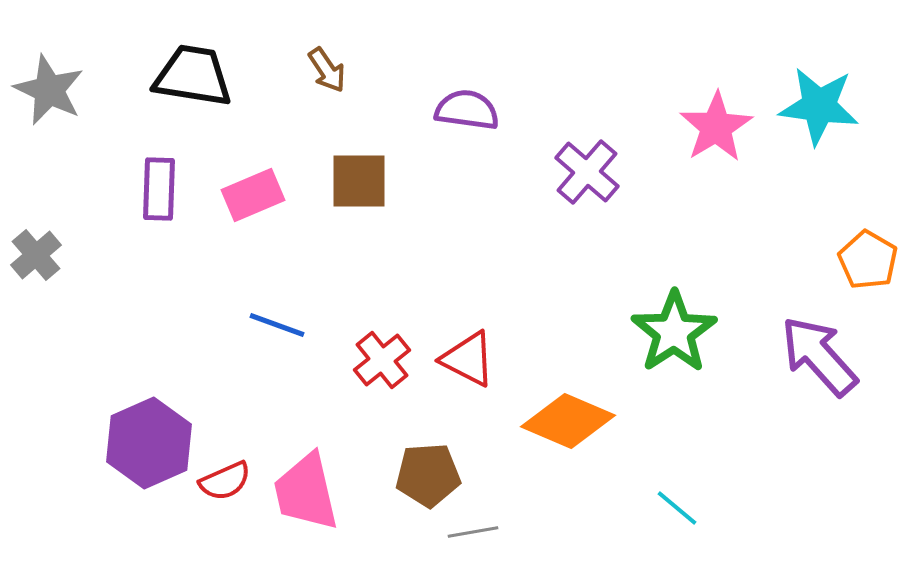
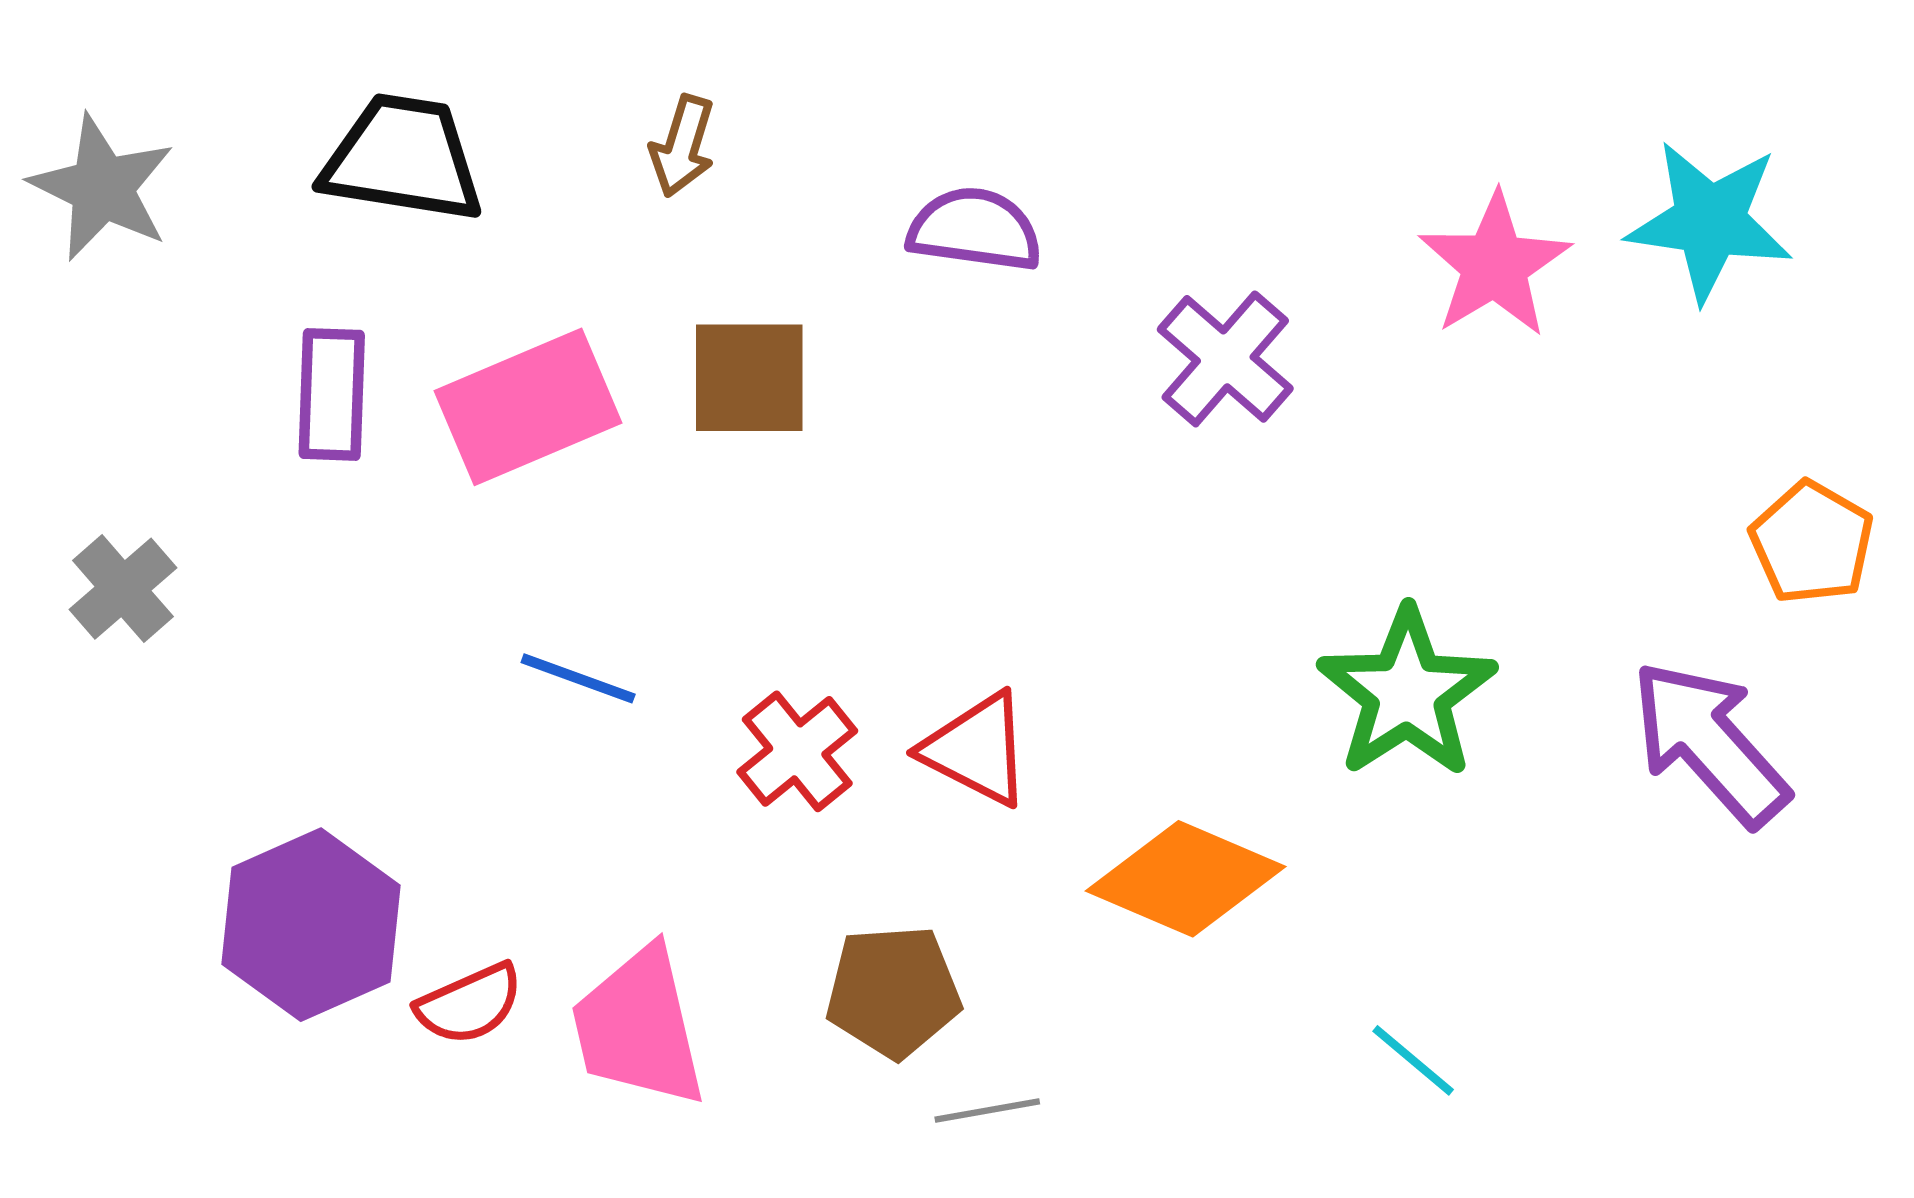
brown arrow: (327, 70) -> (682, 146), turned 51
pink rectangle: (253, 195) -> (528, 407), size x1.4
gray cross: (36, 255) -> (123, 589), moved

